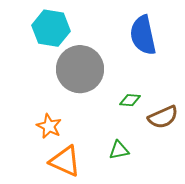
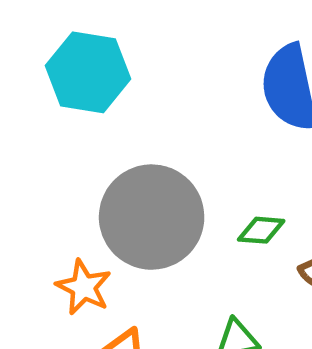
gray circle: (80, 69) -> (152, 217), moved

